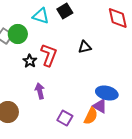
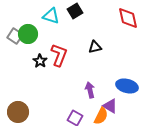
purple arrow: (40, 91) -> (90, 90), moved
blue ellipse: (107, 93) -> (127, 86), moved

